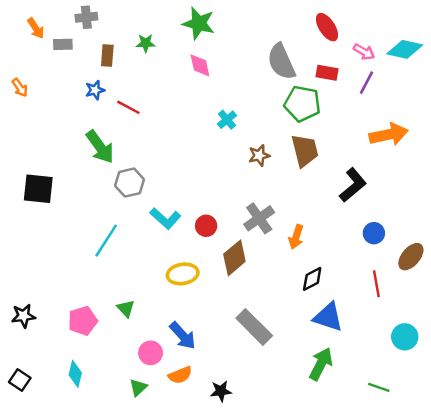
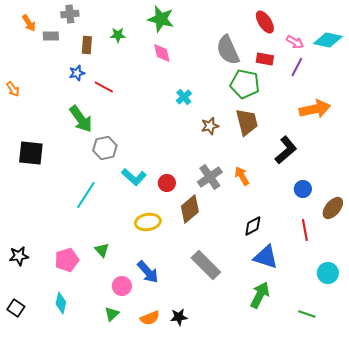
orange arrow: (20, 88) -> (13, 89), moved
orange arrow: (296, 237) -> (242, 176), moved, turned 132
orange semicircle: (180, 375) -> (150, 318), moved

